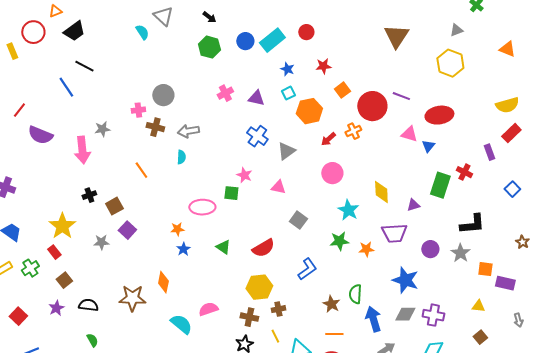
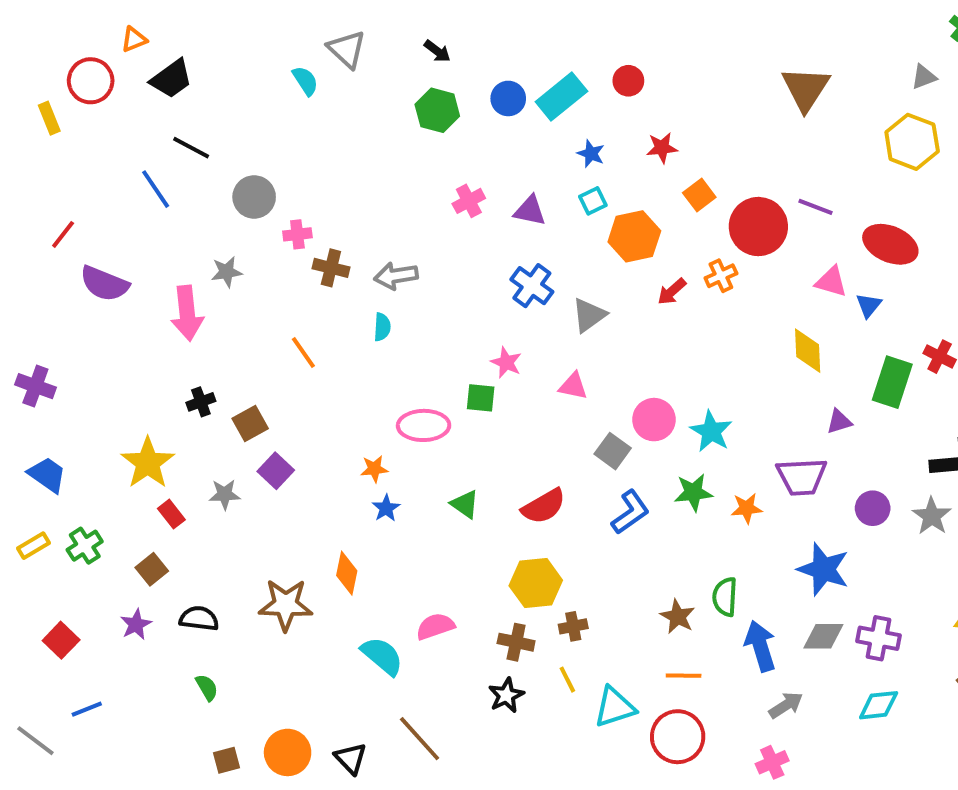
gray circle: (163, 95) -> (254, 197), moved
red ellipse: (439, 115) -> (890, 244), turned 32
pink circle: (332, 173) -> (654, 420), moved
yellow diamond: (381, 192) -> (808, 351), moved
red rectangle: (54, 252) -> (171, 514), moved
blue L-shape: (307, 269) -> (630, 512), moved

